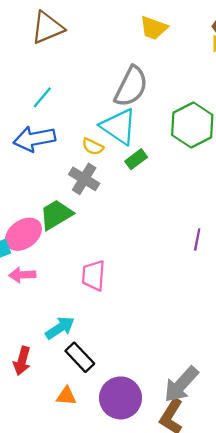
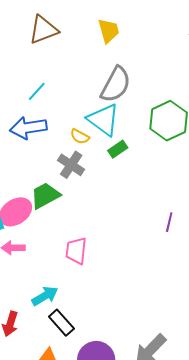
yellow trapezoid: (154, 28) -> (109, 31), moved, turned -128

